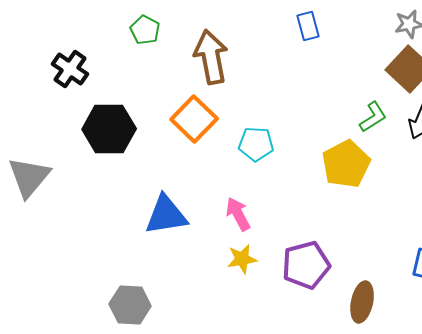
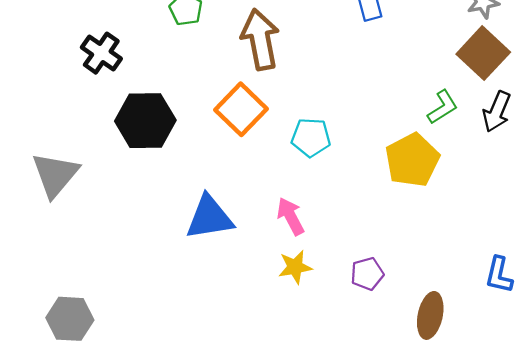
purple pentagon: (306, 265) -> (367, 274), size x0.6
gray hexagon: (130, 305) -> (70, 319), moved

